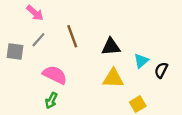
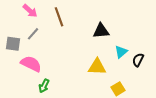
brown line: (72, 36) -> (59, 17), moved
black triangle: (111, 47) -> (101, 31), moved
pink semicircle: (55, 75) -> (31, 64), moved

